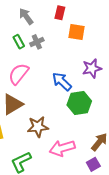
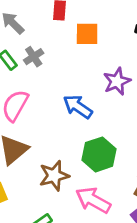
green hexagon: (79, 103) -> (99, 154), moved
pink arrow: (62, 148) -> (93, 200), turned 55

